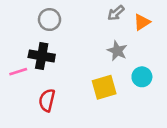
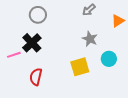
orange triangle: (142, 22) -> (118, 21), moved
black cross: (42, 56) -> (32, 43), turned 36

